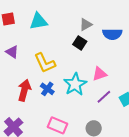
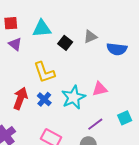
black square: (80, 43) -> (65, 43), moved
purple triangle: (12, 52) -> (15, 44), moved
purple line: (104, 97) -> (95, 124), moved

